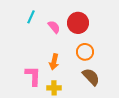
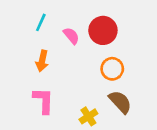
orange arrow: (54, 62) -> (42, 61), moved
yellow cross: (54, 88) -> (88, 116), moved, turned -32

